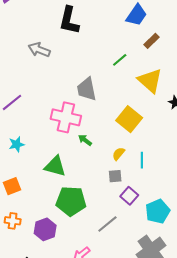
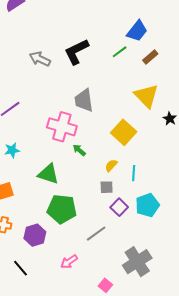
black L-shape: (69, 20) -> (76, 52), moved, turned 48
green line: (120, 60) -> (120, 52), moved
cyan pentagon: (158, 211) -> (147, 205), moved

